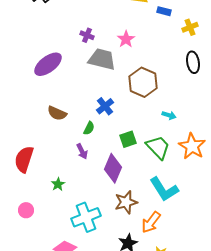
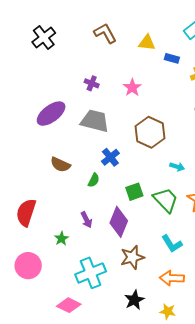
gray trapezoid: (102, 59) -> (95, 121), moved
purple arrow: (82, 151) -> (86, 220), moved
cyan L-shape: (164, 189) -> (172, 244), size x0.7
pink circle: (26, 210) -> (28, 266), size x1.6
orange arrow: (151, 222) -> (172, 278), moved, turned 55

